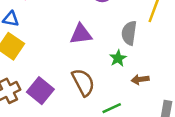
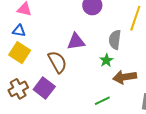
brown arrow: (140, 80) -> (125, 77), size x1.6
brown semicircle: (83, 82) -> (57, 62), moved

